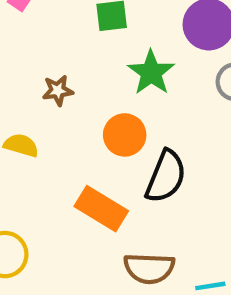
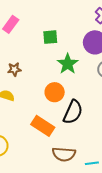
brown star: (58, 91) -> (14, 69), moved

